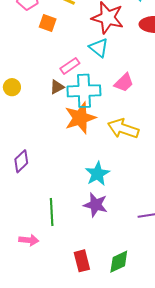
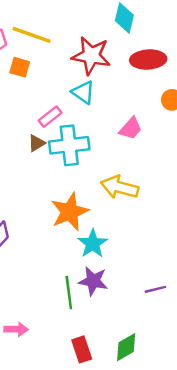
pink trapezoid: (124, 83) -> (131, 128), moved
orange star: (80, 118) -> (70, 212), moved
green line: (52, 212) -> (69, 293), moved

